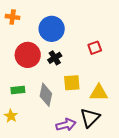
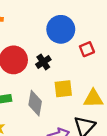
blue circle: (52, 29) -> (61, 29), moved

